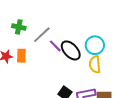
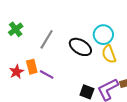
green cross: (19, 27) -> (16, 29), moved, turned -32
purple line: (55, 46) -> (47, 74), moved

